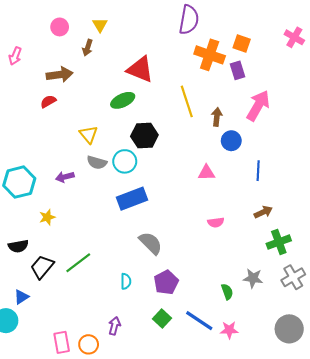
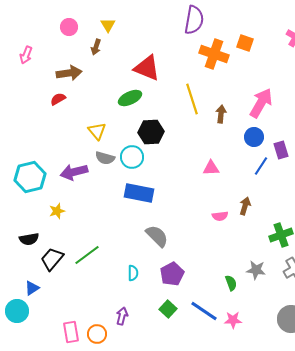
purple rectangle: (237, 70) -> (281, 150), moved
blue circle: (231, 141) -> (254, 137), moved
blue line: (258, 171) -> (261, 166), turned 30
purple arrow: (65, 177) -> (74, 172), size x1.5
blue rectangle: (132, 199) -> (139, 193), turned 32
brown arrow: (263, 212) -> (245, 206), moved, turned -48

